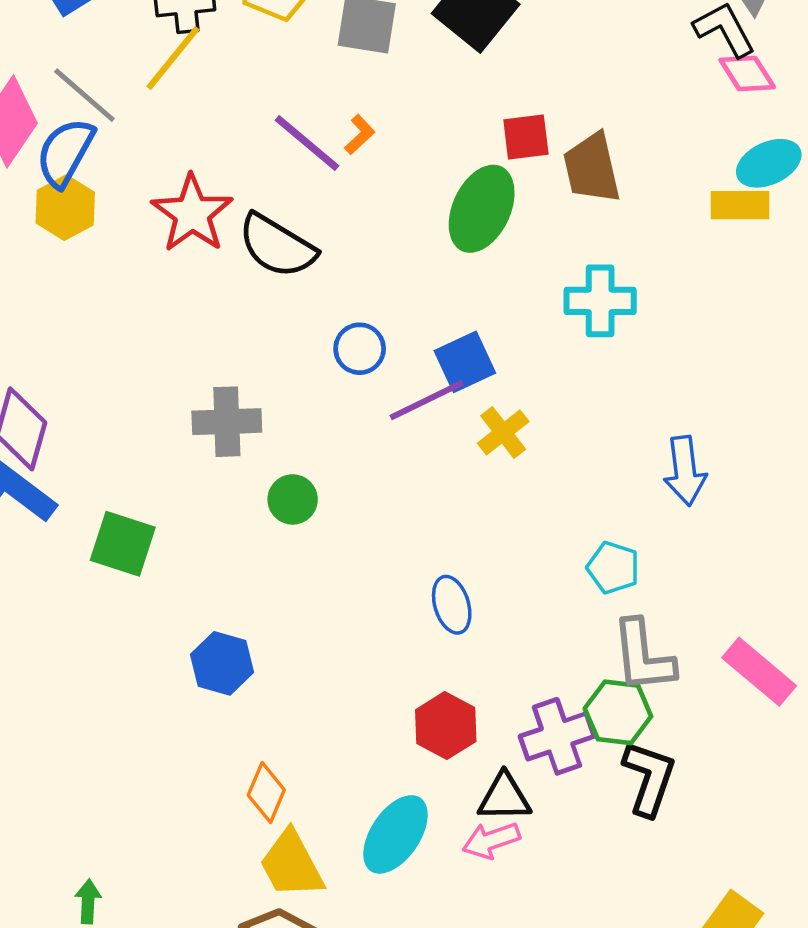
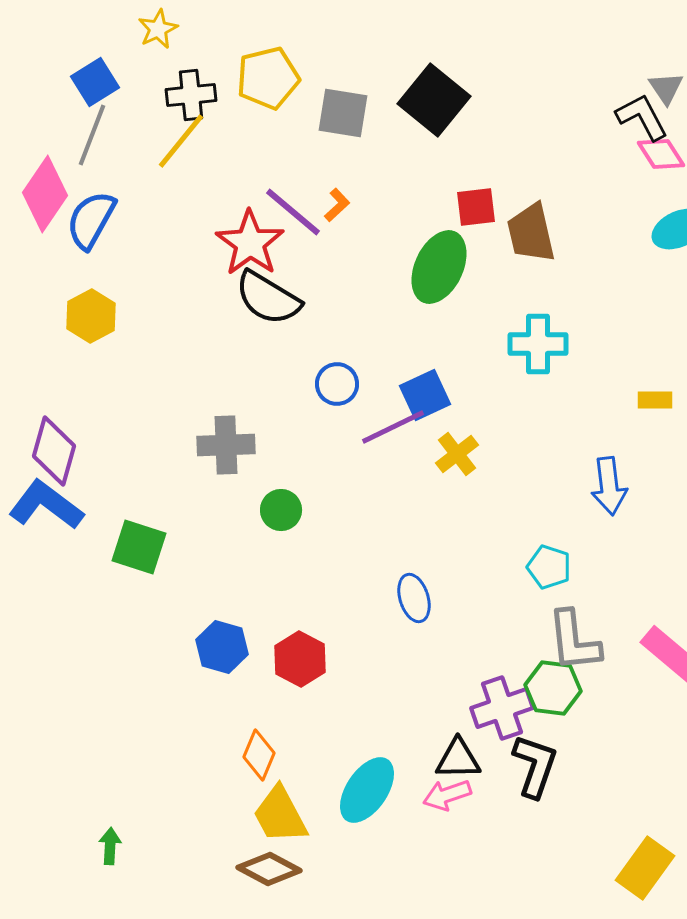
gray line: (84, 95) -> (92, 135), moved, turned 70
yellow rectangle: (740, 205) -> (655, 400), moved, size x0.7
yellow hexagon: (65, 208) -> (91, 316), moved
red star: (192, 214) -> (250, 243), moved
red hexagon: (446, 726) -> (300, 659), moved
black L-shape: (649, 778) -> (535, 766), moved

